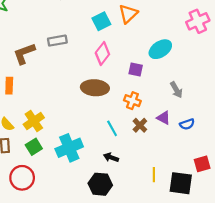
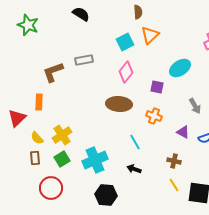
brown cross: (140, 125) -> (174, 161), moved, turned -32
yellow line: (154, 175) -> (174, 185), turned -32
black hexagon: (100, 184) -> (106, 195), moved

